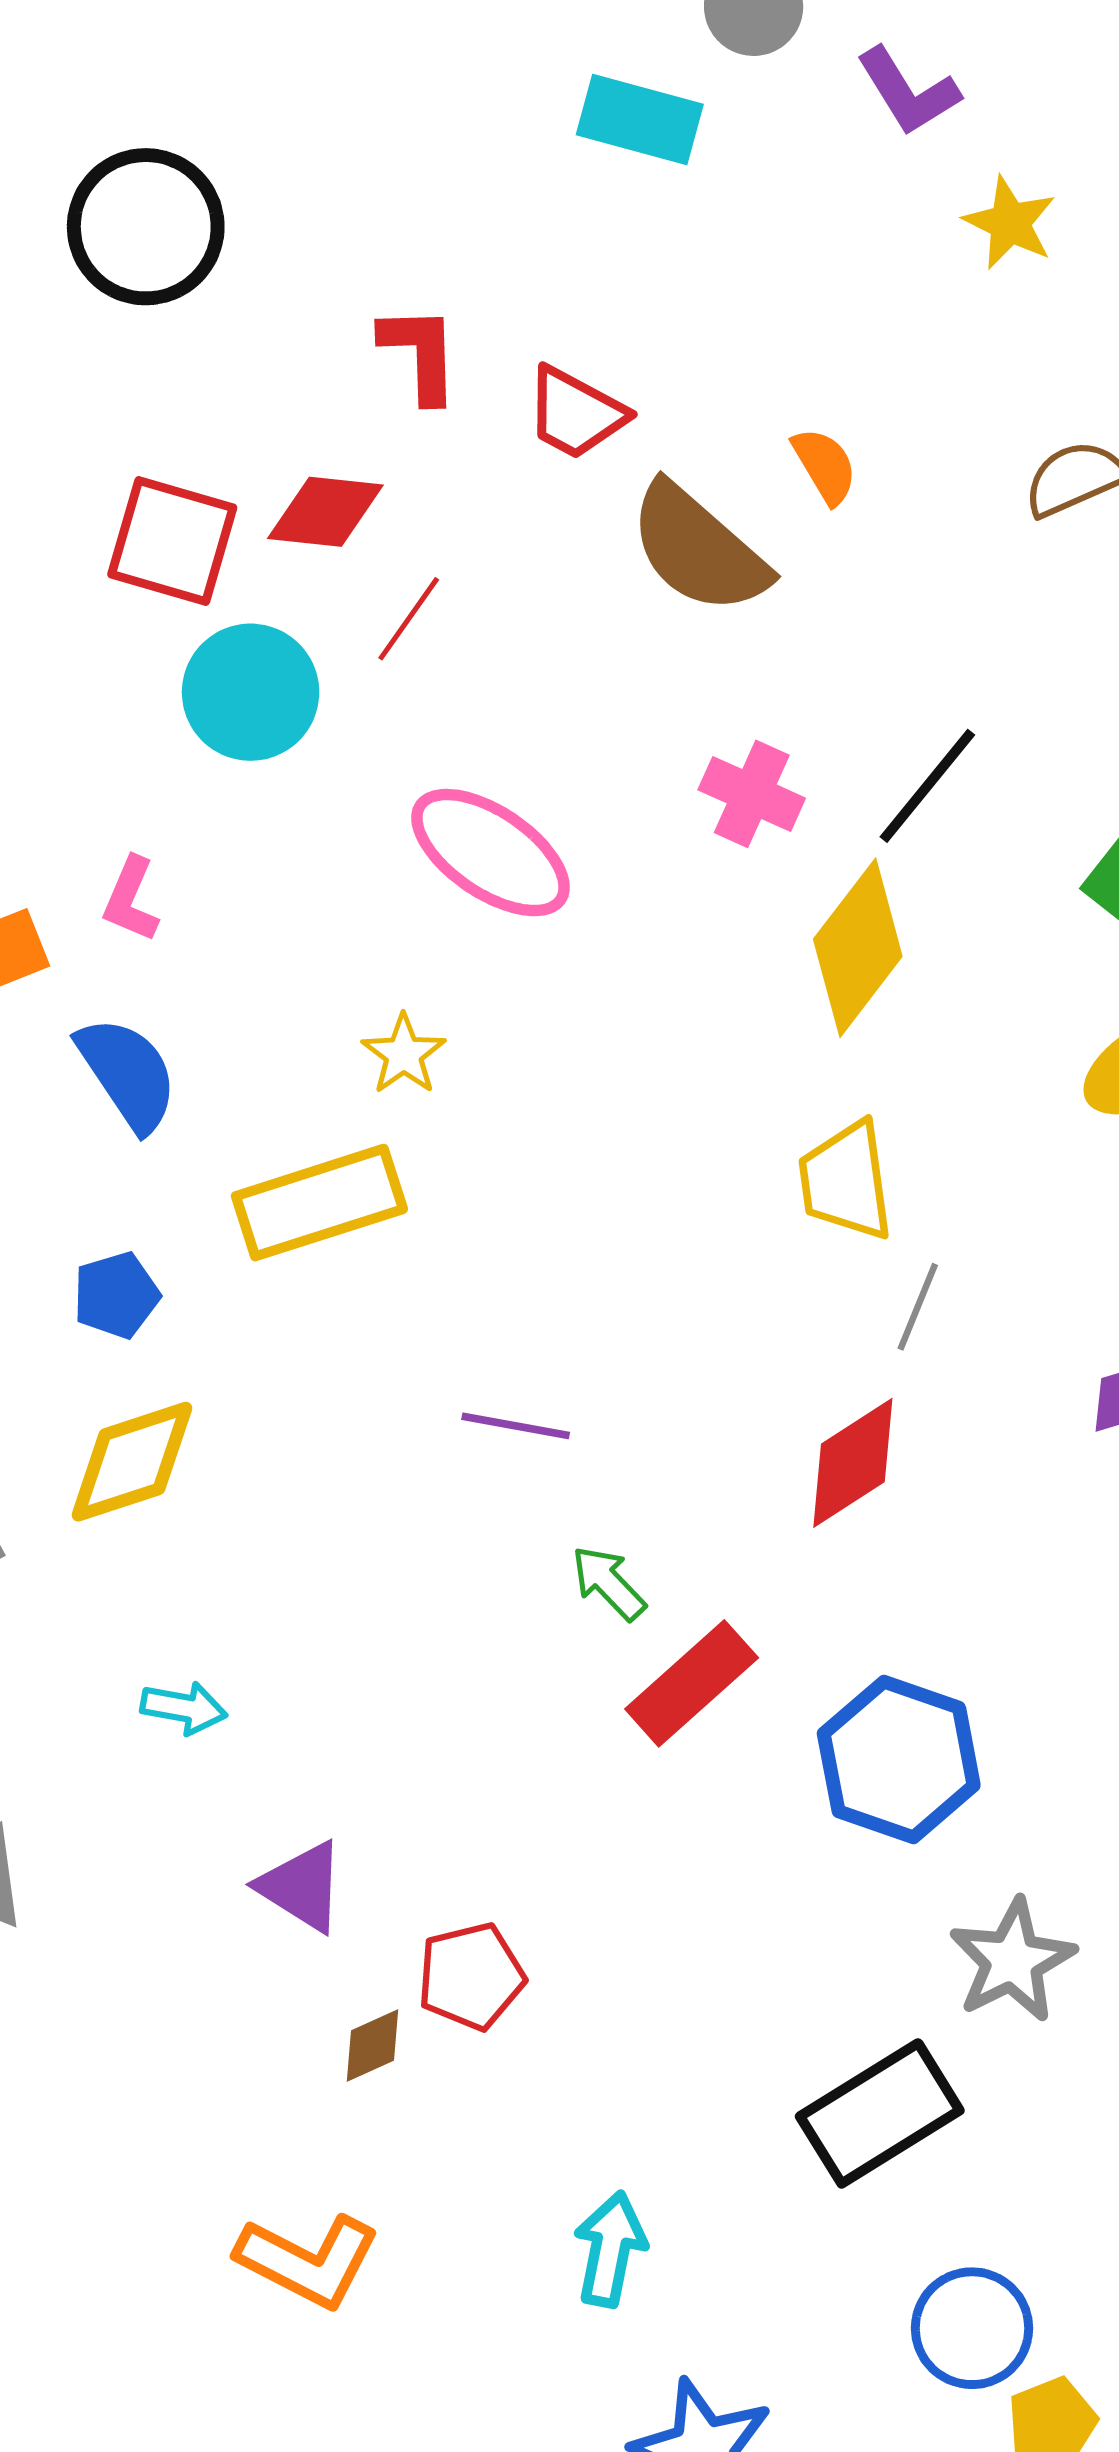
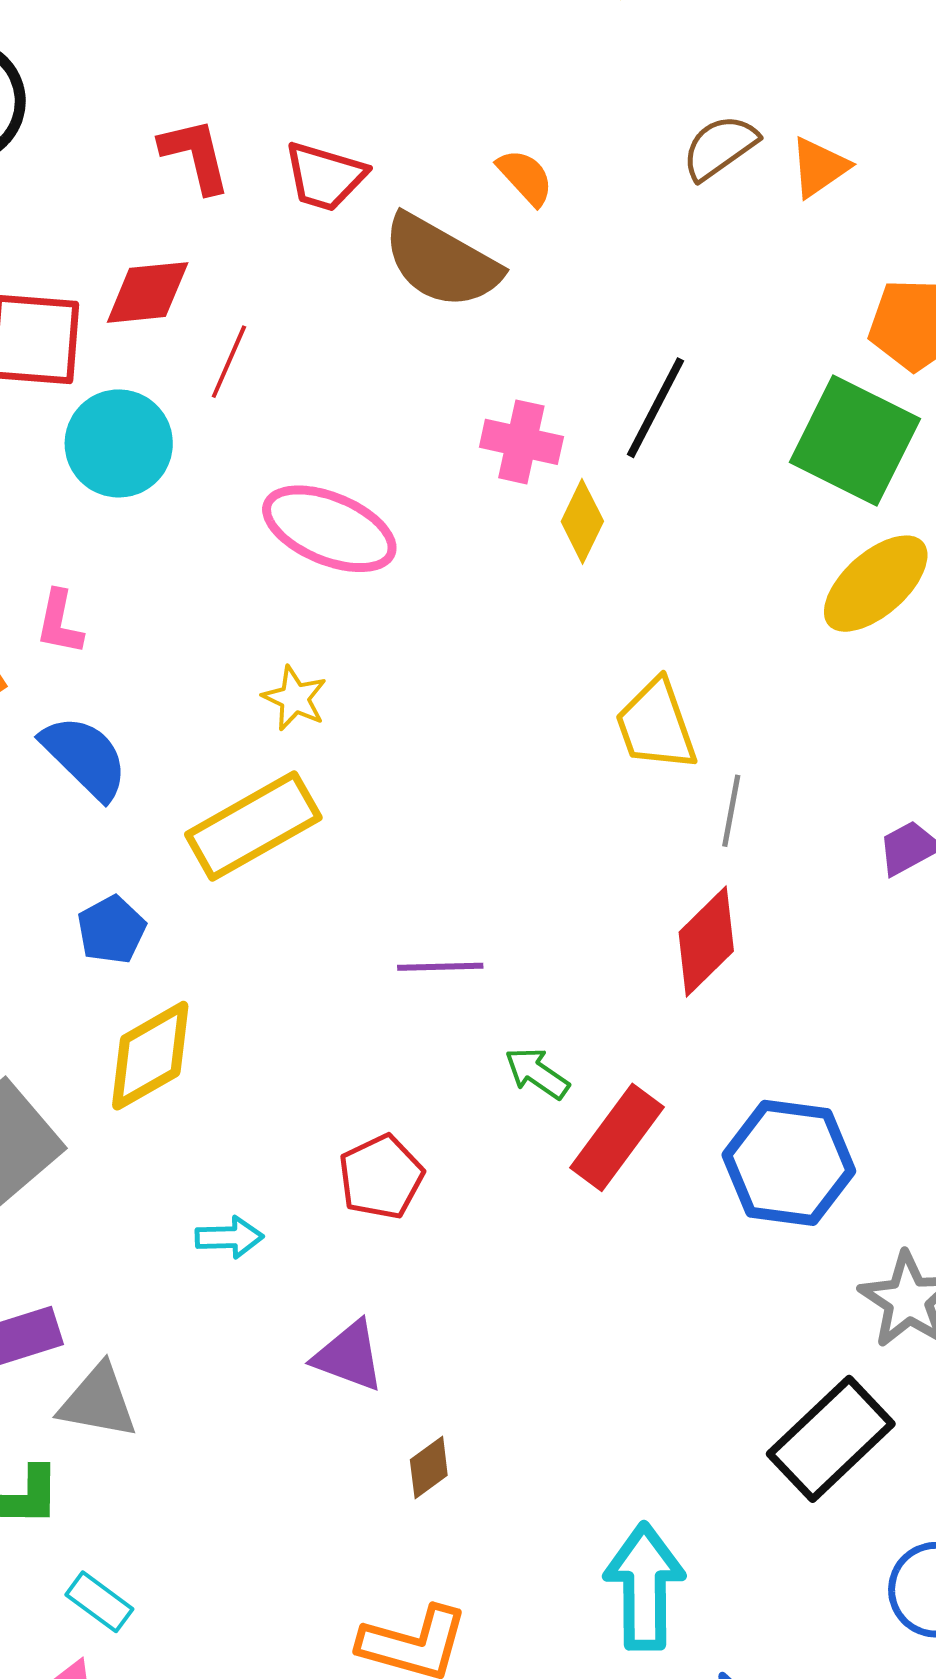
yellow diamond: (858, 948) -> (582, 521), moved, size x0.6
red pentagon: (471, 1976) -> (381, 1177), moved
cyan arrow: (610, 2249) -> (644, 1587), size x1.4

